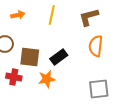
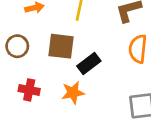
brown square: (30, 57) -> (61, 46), moved

